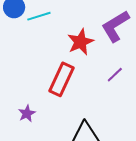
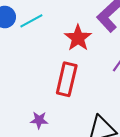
purple star: (27, 113) -> (39, 120), turned -30

